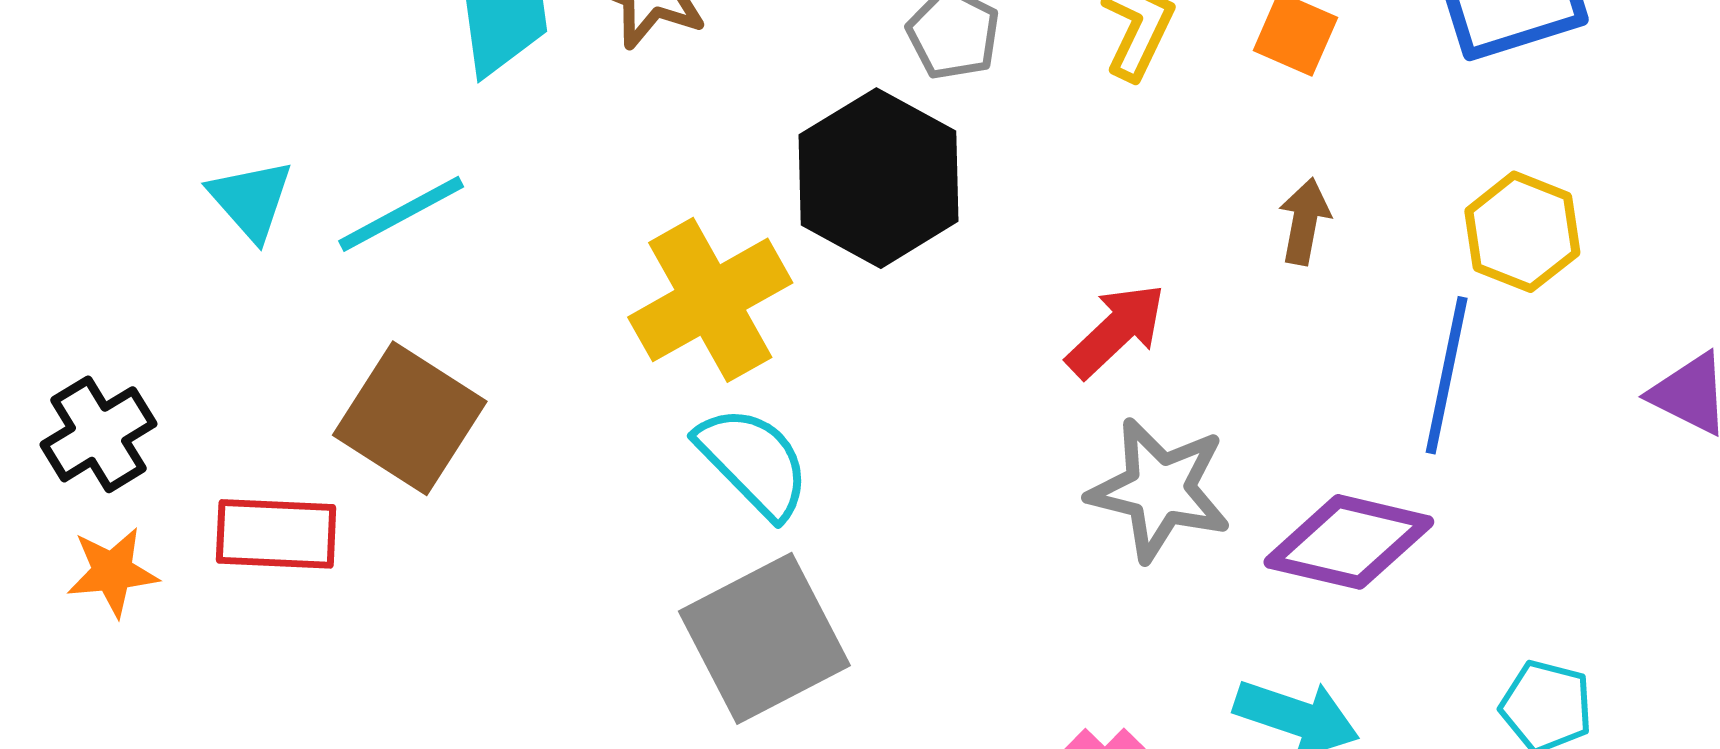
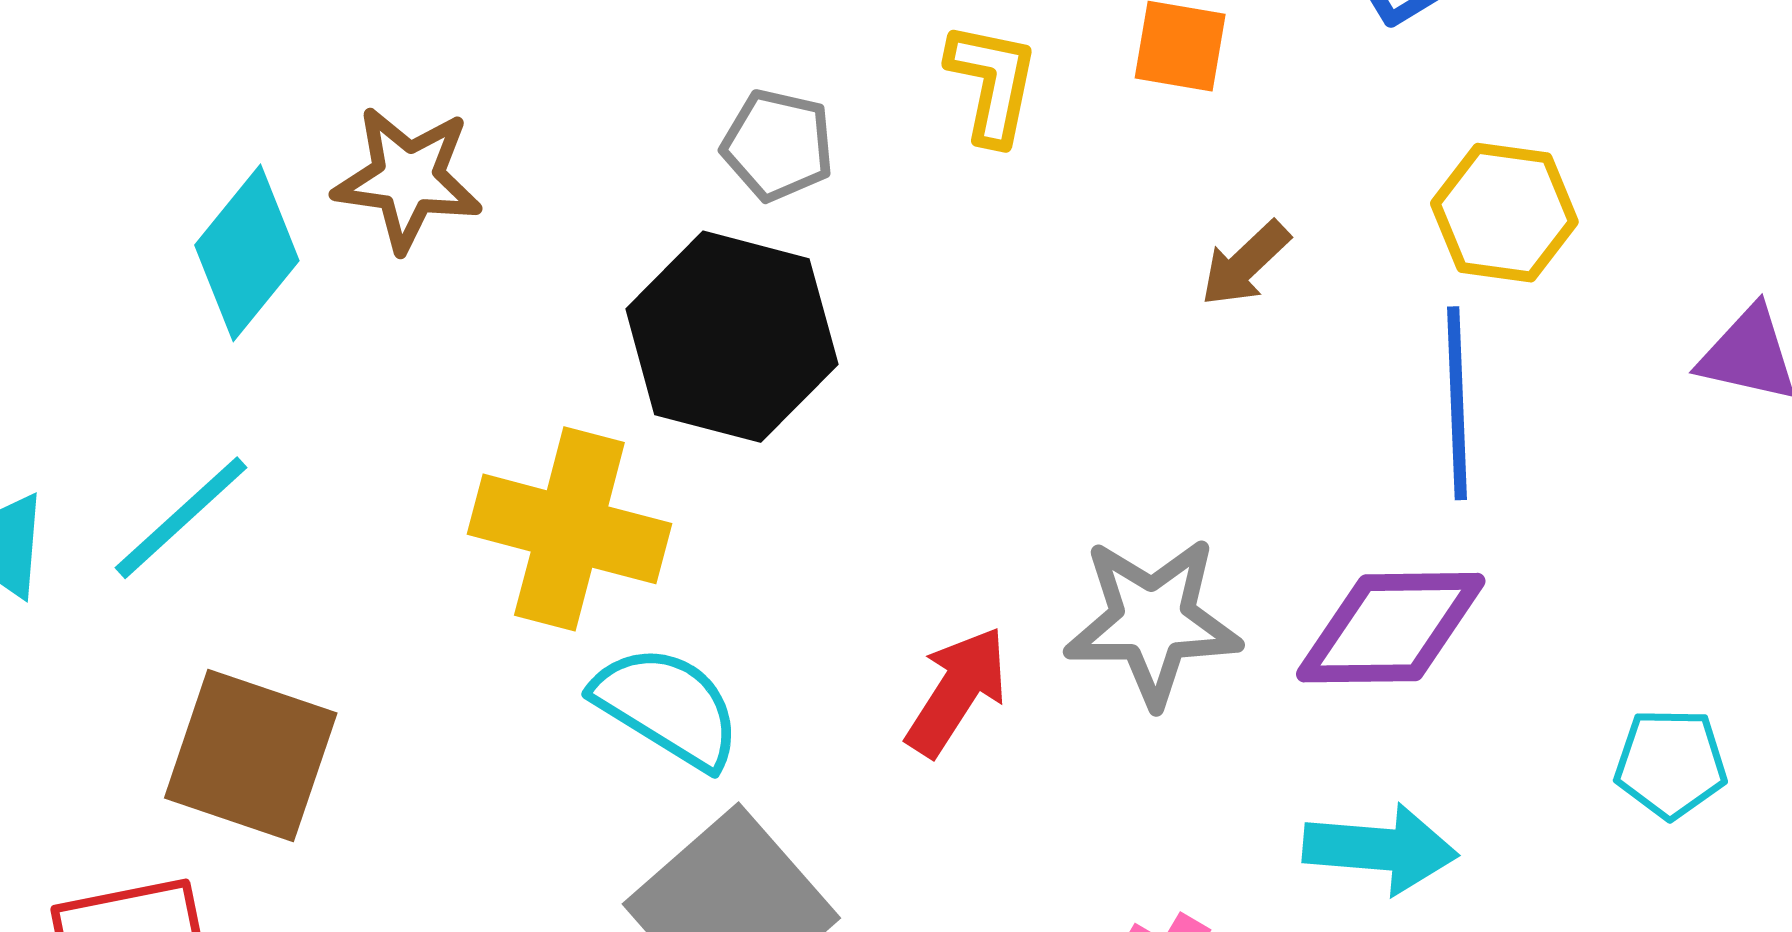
brown arrow: (1304, 221) -> (1245, 264), turned -130
yellow cross: (710, 300) -> (569, 529), turned -32
red arrow: (1116, 331) -> (957, 691), moved

